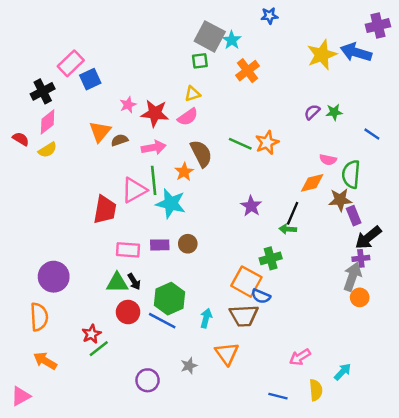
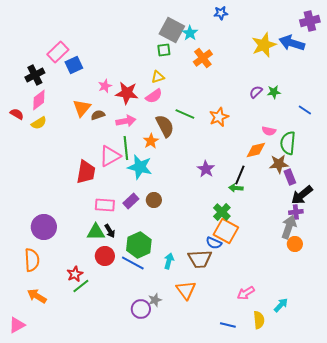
green line: (240, 144) -> (185, 114), moved
purple rectangle: (160, 245) -> (131, 201), turned -42
green cross: (271, 258) -> (222, 212), turned -30
orange square: (246, 282) -> (226, 231), moved
purple circle: (148, 380) -> (141, 309), moved

